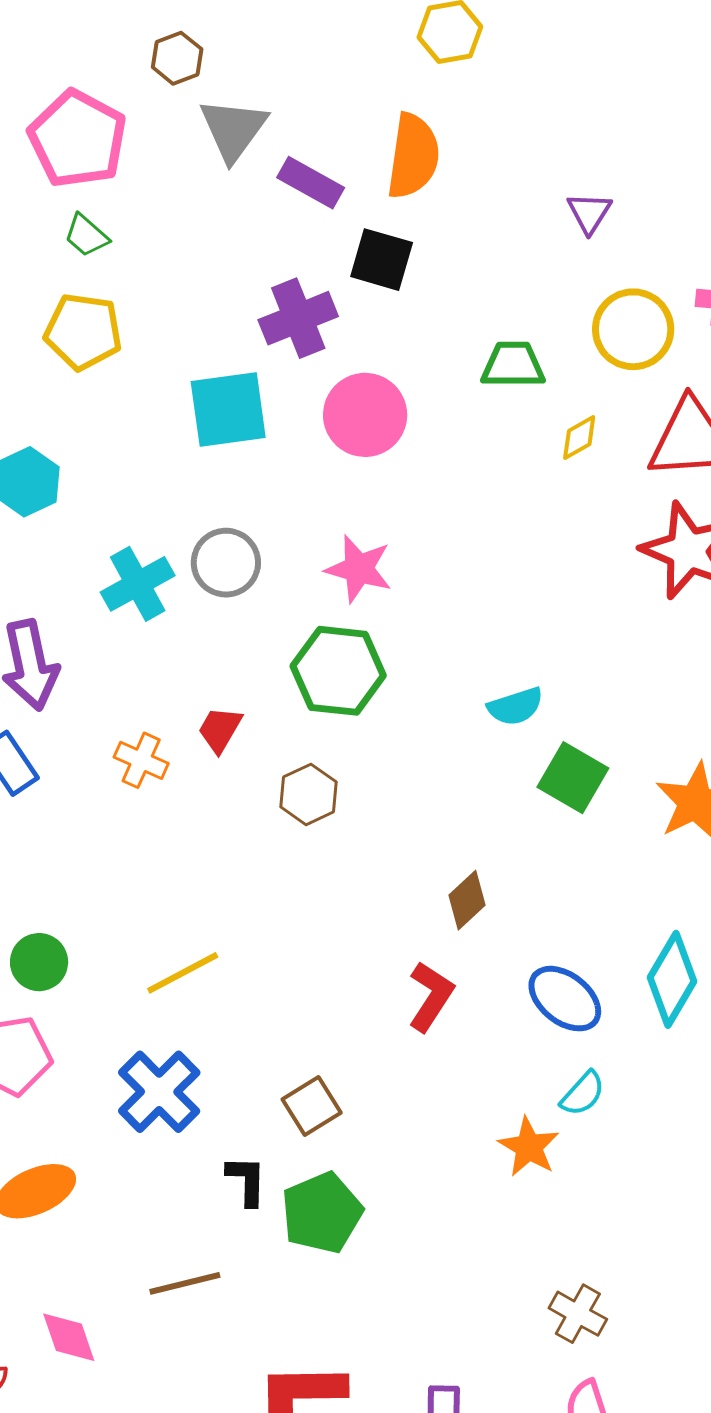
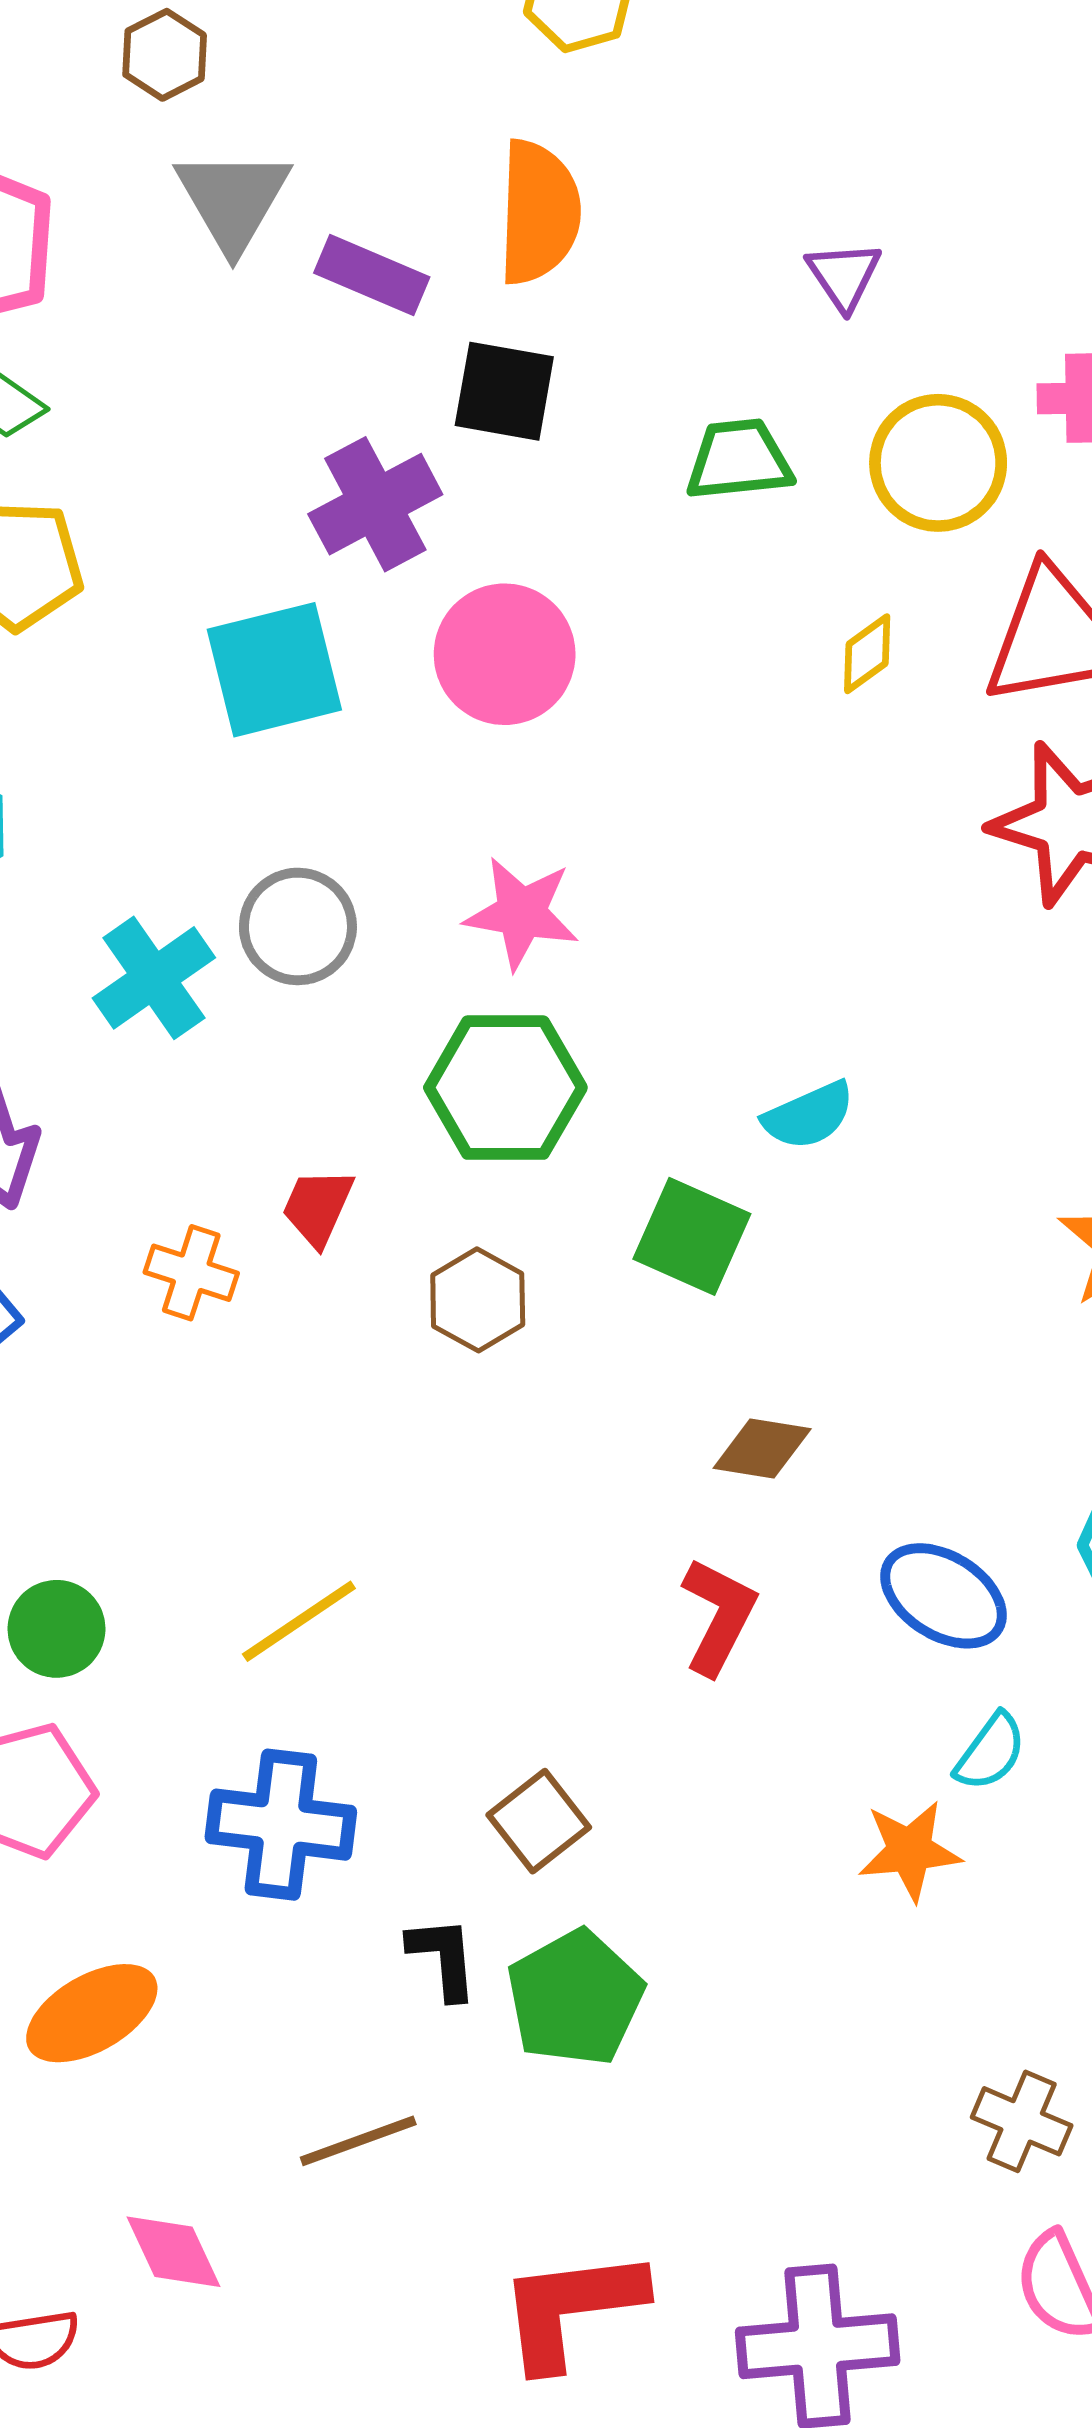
brown hexagon: (177, 58) -> (165, 55), moved
green trapezoid: (513, 365) -> (739, 460), moved
green square: (573, 778) -> (692, 1236), moved
brown diamond: (467, 900) -> (762, 1449), turned 58
blue cross: (159, 1092) -> (281, 1825), turned -32
orange star: (529, 1147) -> (910, 1851), turned -30

